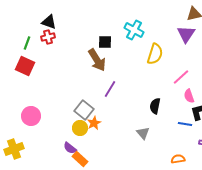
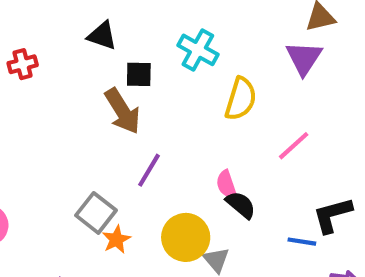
black triangle: (49, 22) -> (102, 36), moved
pink semicircle: (189, 96) -> (226, 184), moved
black semicircle: (155, 106) -> (241, 205), turned 119
yellow circle: (80, 128) -> (186, 237), moved, size x1.5

